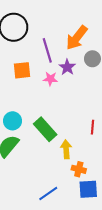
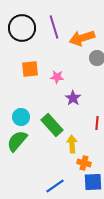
orange arrow: (77, 38) -> (82, 38), turned 35
purple line: (47, 50) -> (54, 27), moved
purple star: (67, 67) -> (73, 98), moved

